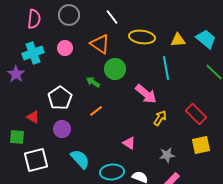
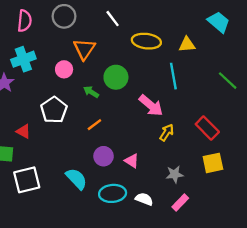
cyan trapezoid: (206, 39) -> (219, 22), moved
orange triangle: (100, 44) -> (84, 49), moved, turned 30
pink circle: (65, 48) -> (64, 69), moved
purple circle: (62, 129) -> (104, 156), moved

